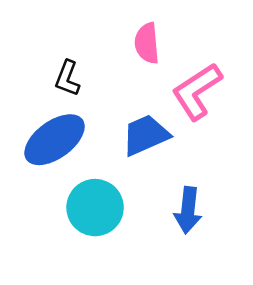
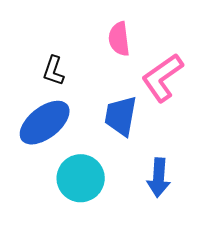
blue trapezoid: (146, 135) -> (121, 116), turned -54

